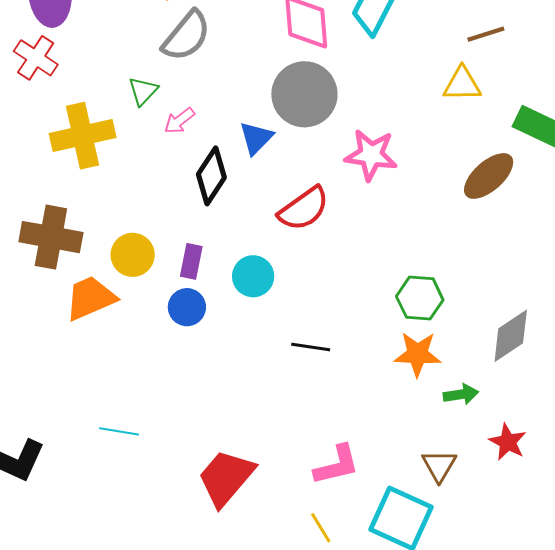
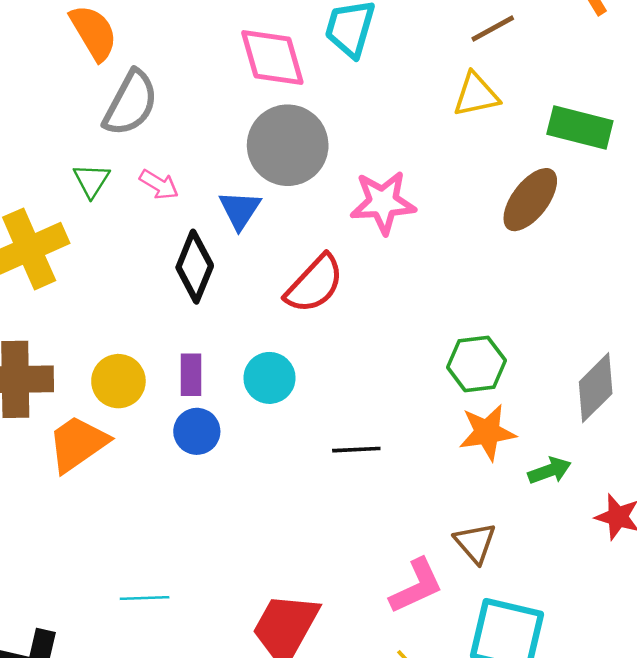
pink arrow: (179, 121) -> (159, 185), moved, turned -100
brown triangle: (439, 466) -> (475, 543), moved

